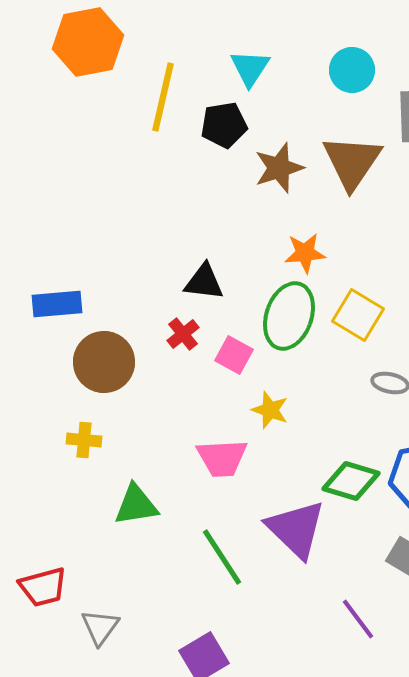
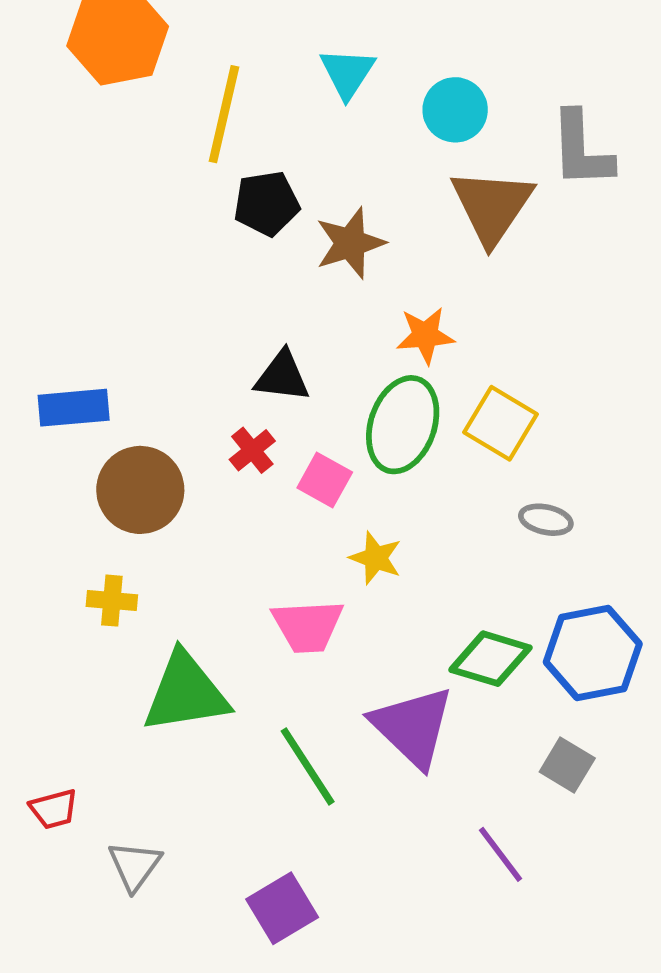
cyan circle: (352, 70) -> (455, 110), moved
black pentagon: (224, 125) -> (267, 203), moved
brown star: (279, 168) -> (350, 243), moved
green triangle: (136, 505) -> (186, 693), size x1.4
red trapezoid: (43, 587) -> (54, 809), size x0.7

